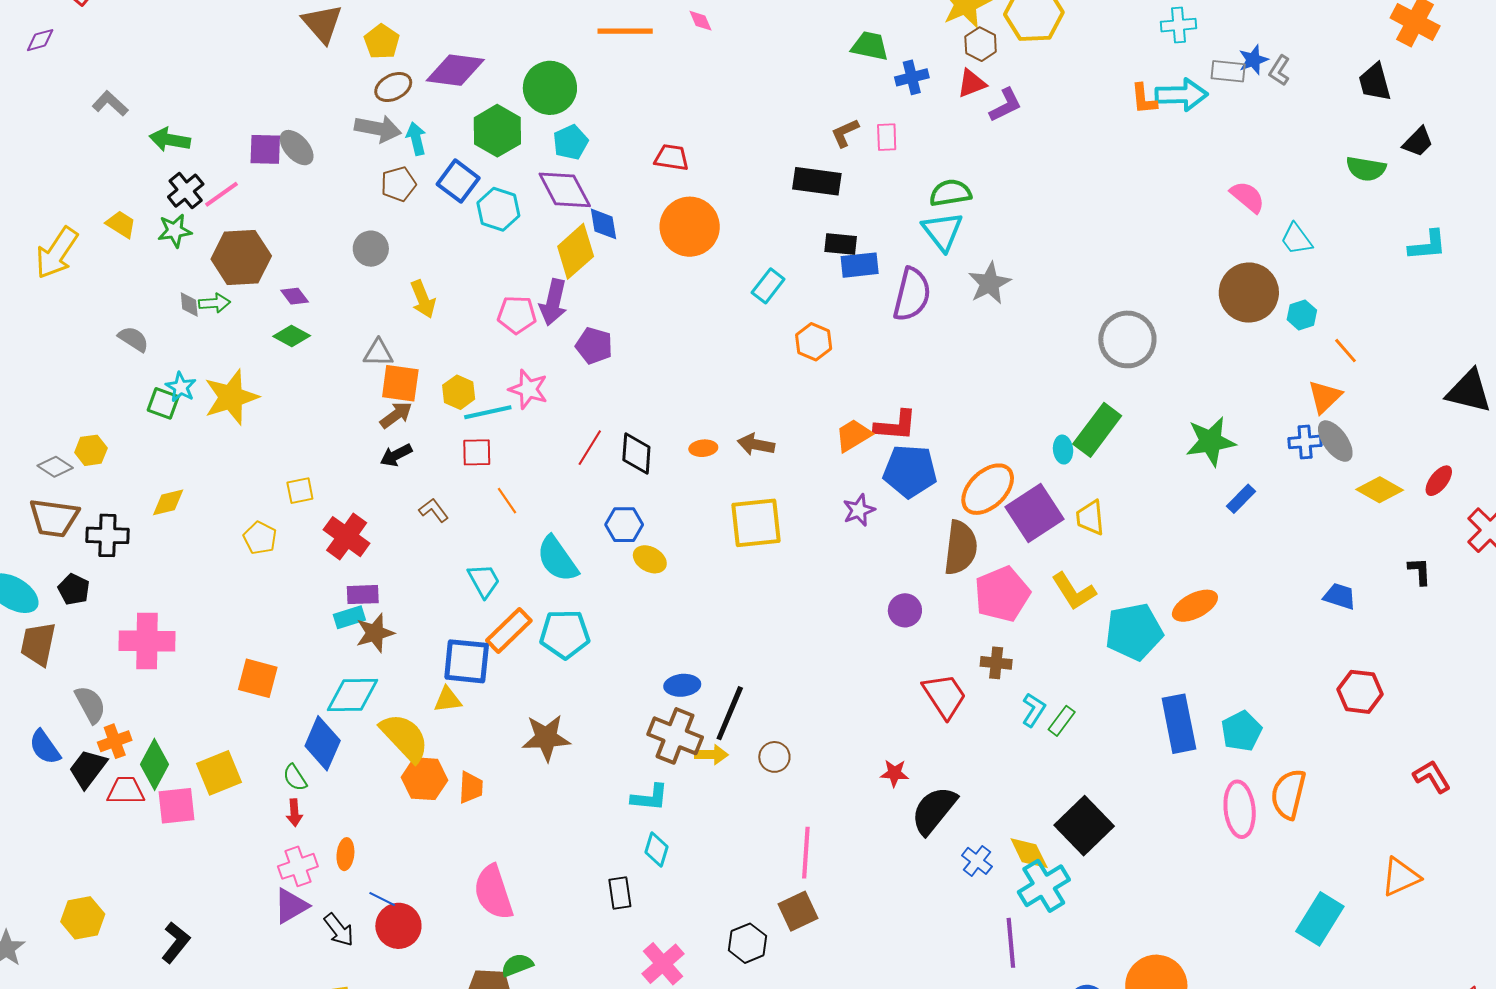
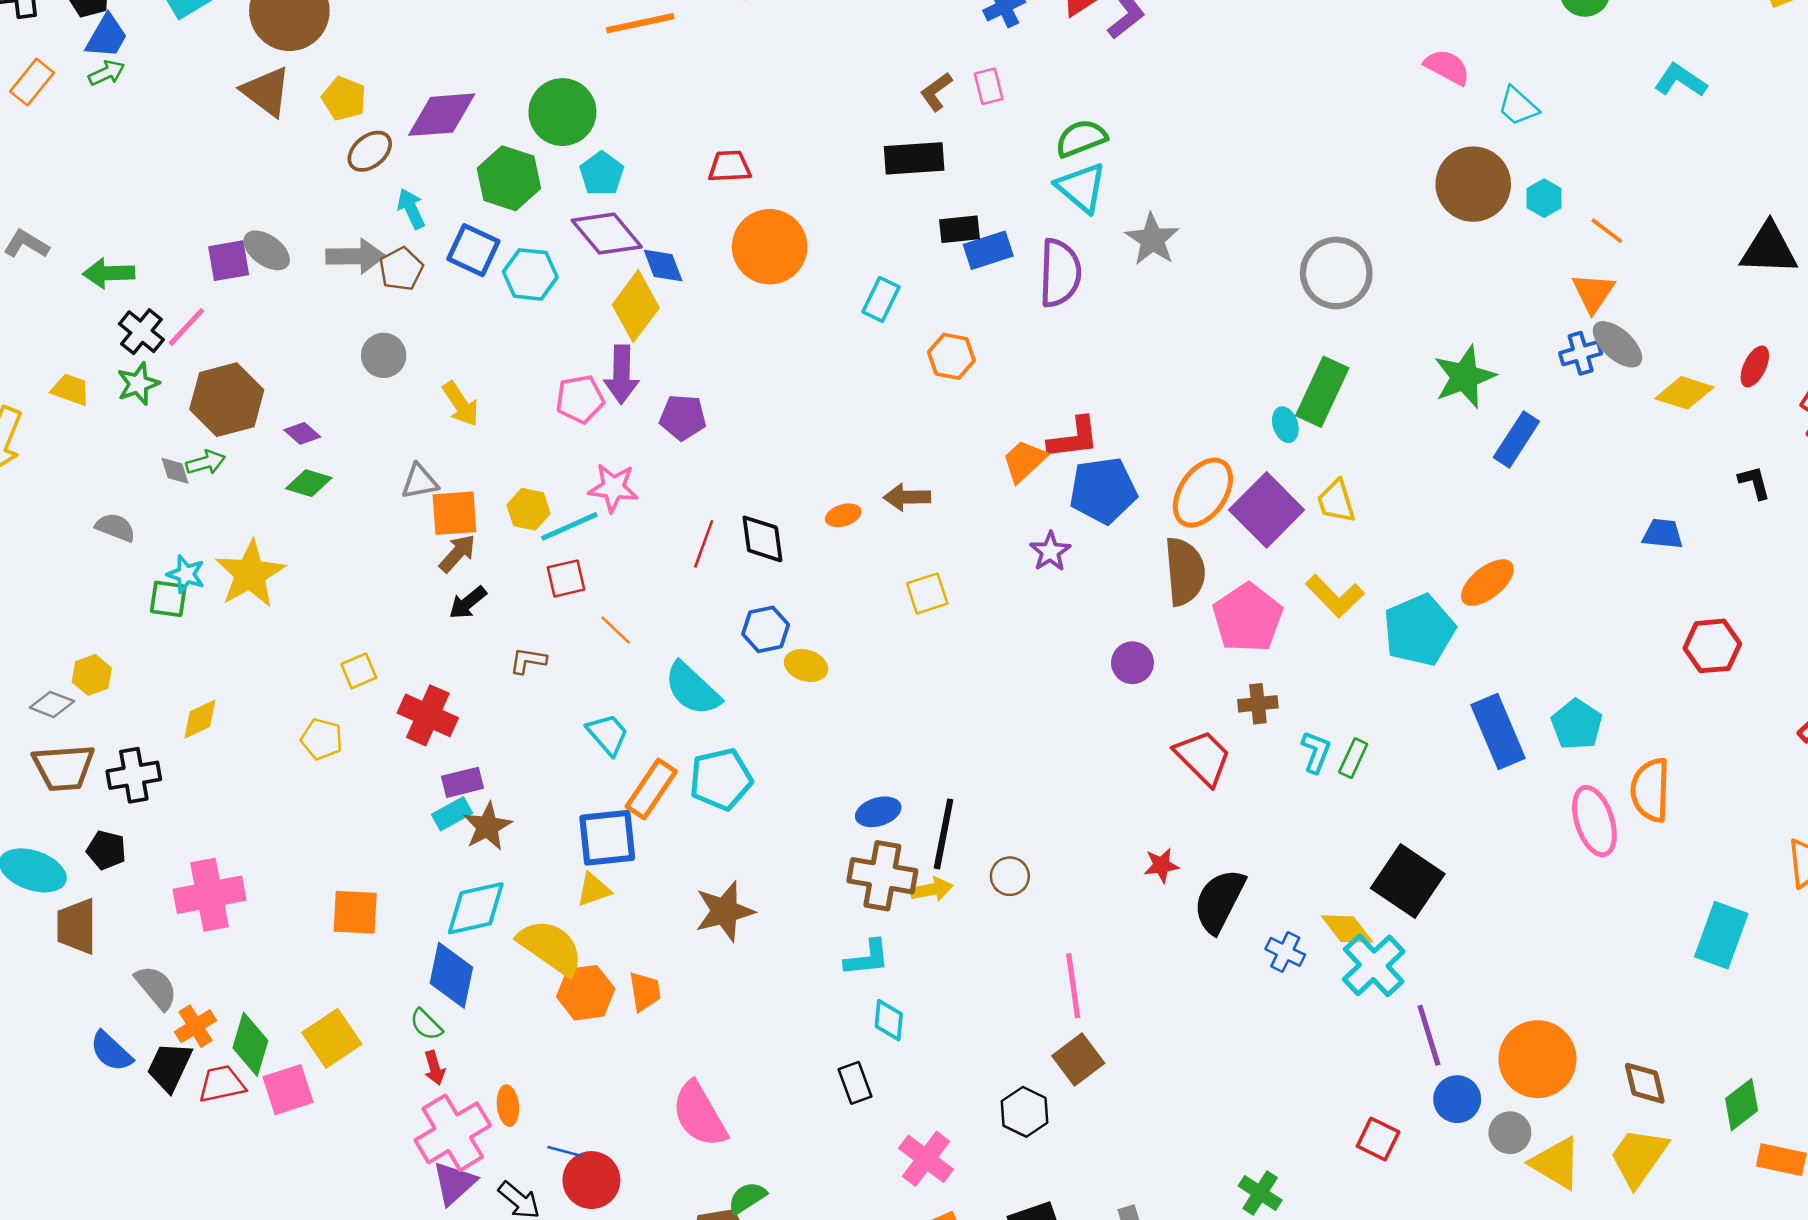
gray arrow: (378, 129) -> (356, 256), moved
cyan L-shape: (1428, 245) -> (1681, 80), turned -129
blue rectangle: (1241, 499) -> (1516, 439), size x1.4
brown L-shape: (434, 510) -> (528, 661), turned -32
yellow square: (756, 523) -> (927, 593), size x0.6
pink cross: (298, 866) -> (453, 1133), size x1.5
purple line: (1011, 943) -> (1429, 1035), moved

